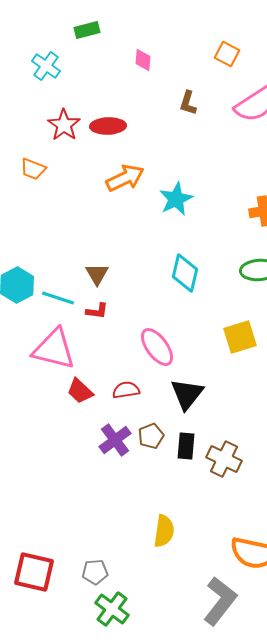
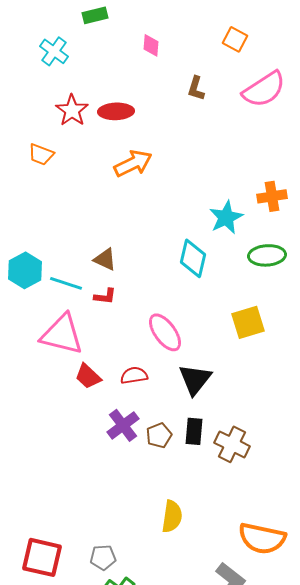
cyan star: (176, 199) -> (226, 217), moved
brown triangle: (97, 274) -> (105, 259), turned -35
brown pentagon: (151, 436) -> (159, 435), moved

